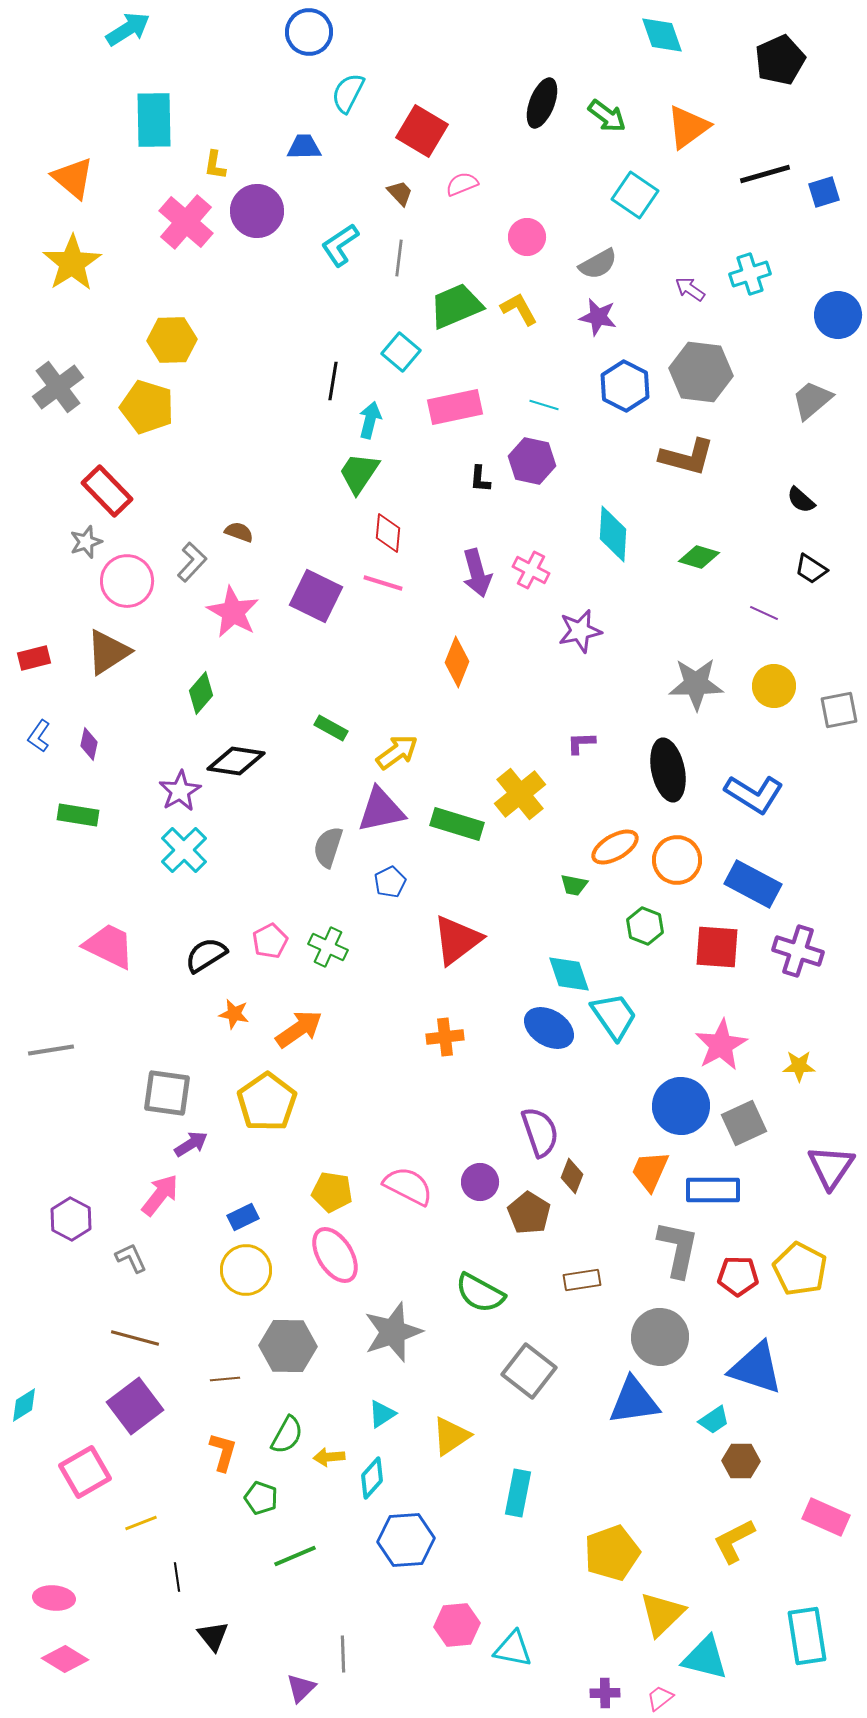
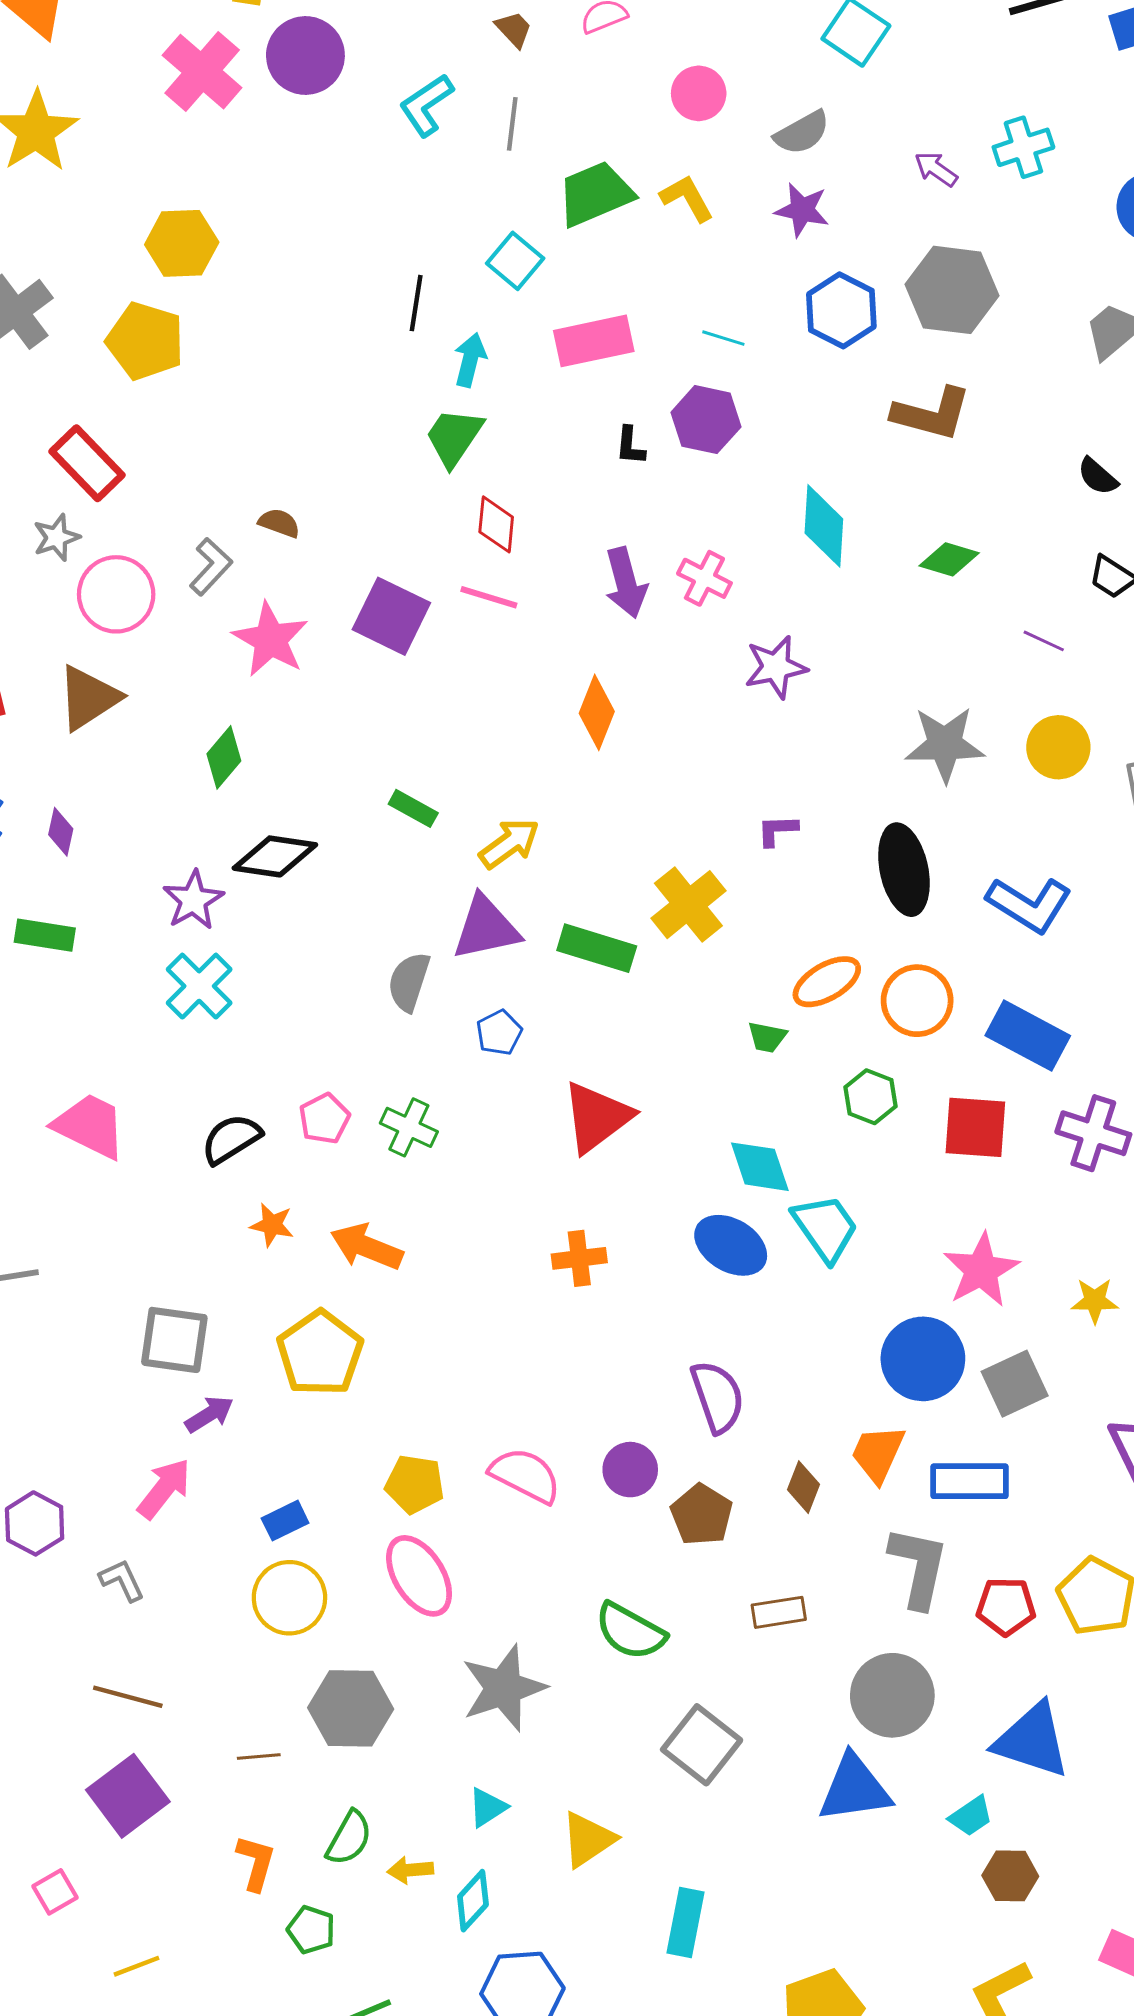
orange arrow: (299, 1029) -> (367, 1247), turned -123
brown diamond: (572, 1176) -> (804, 1487), moved
pink square: (85, 1472) -> (55, 1892), size x0.6

